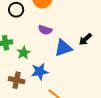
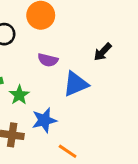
black arrow: (85, 39) -> (103, 52), moved

